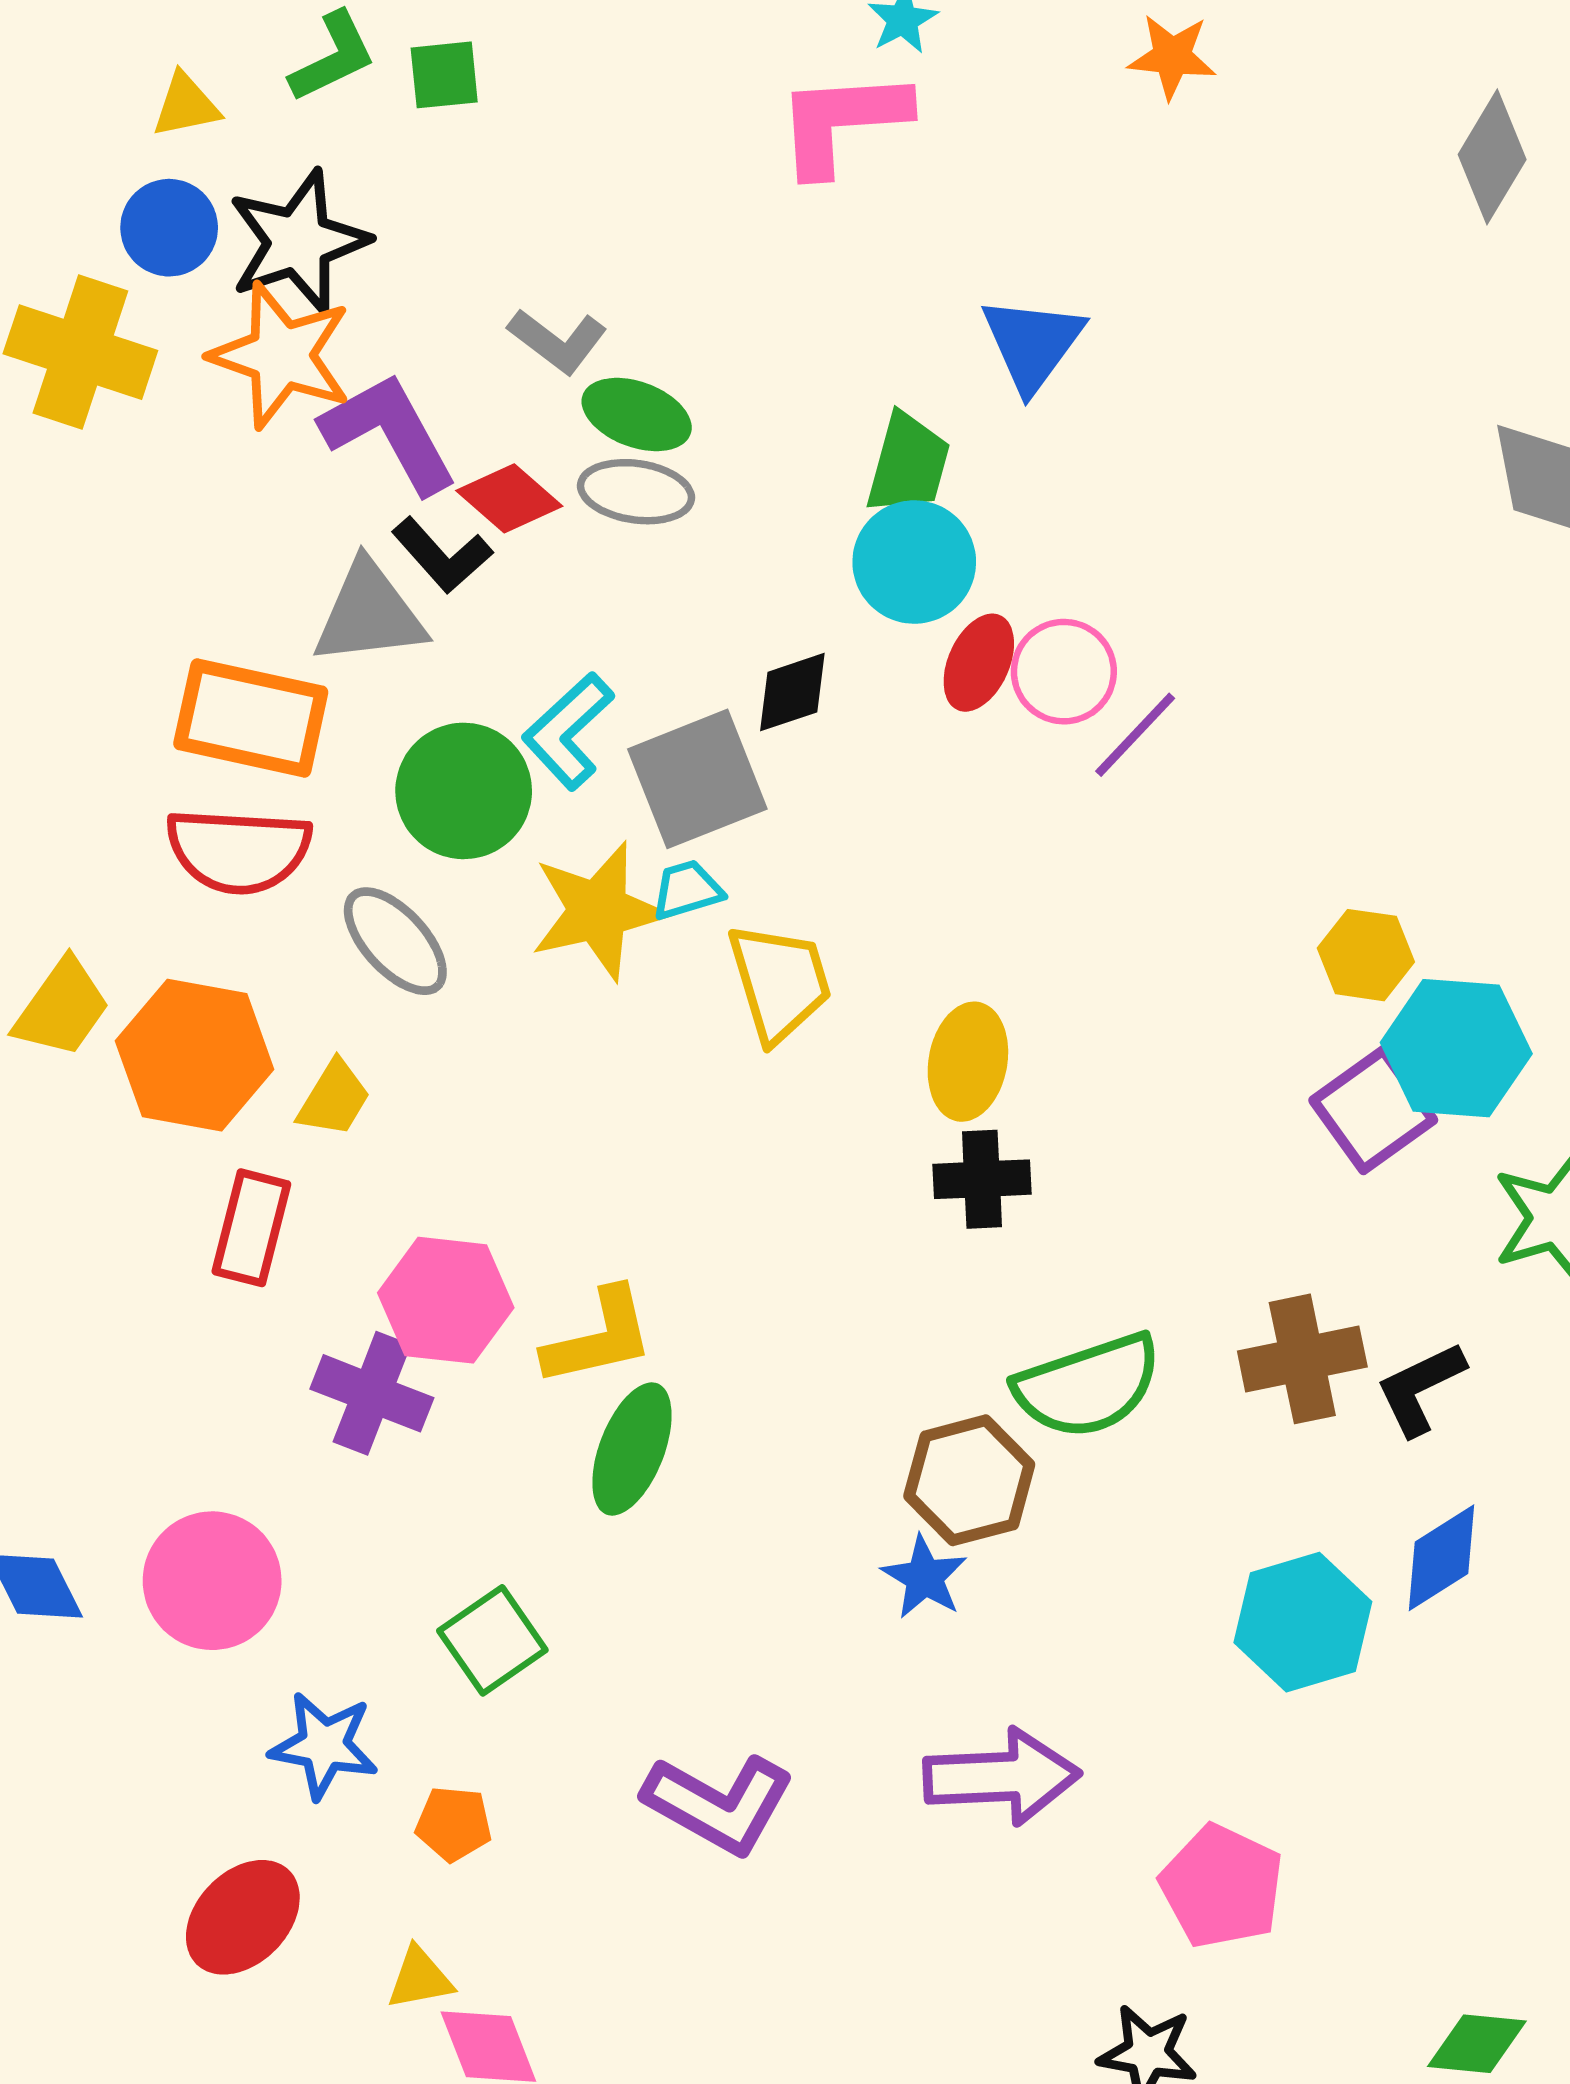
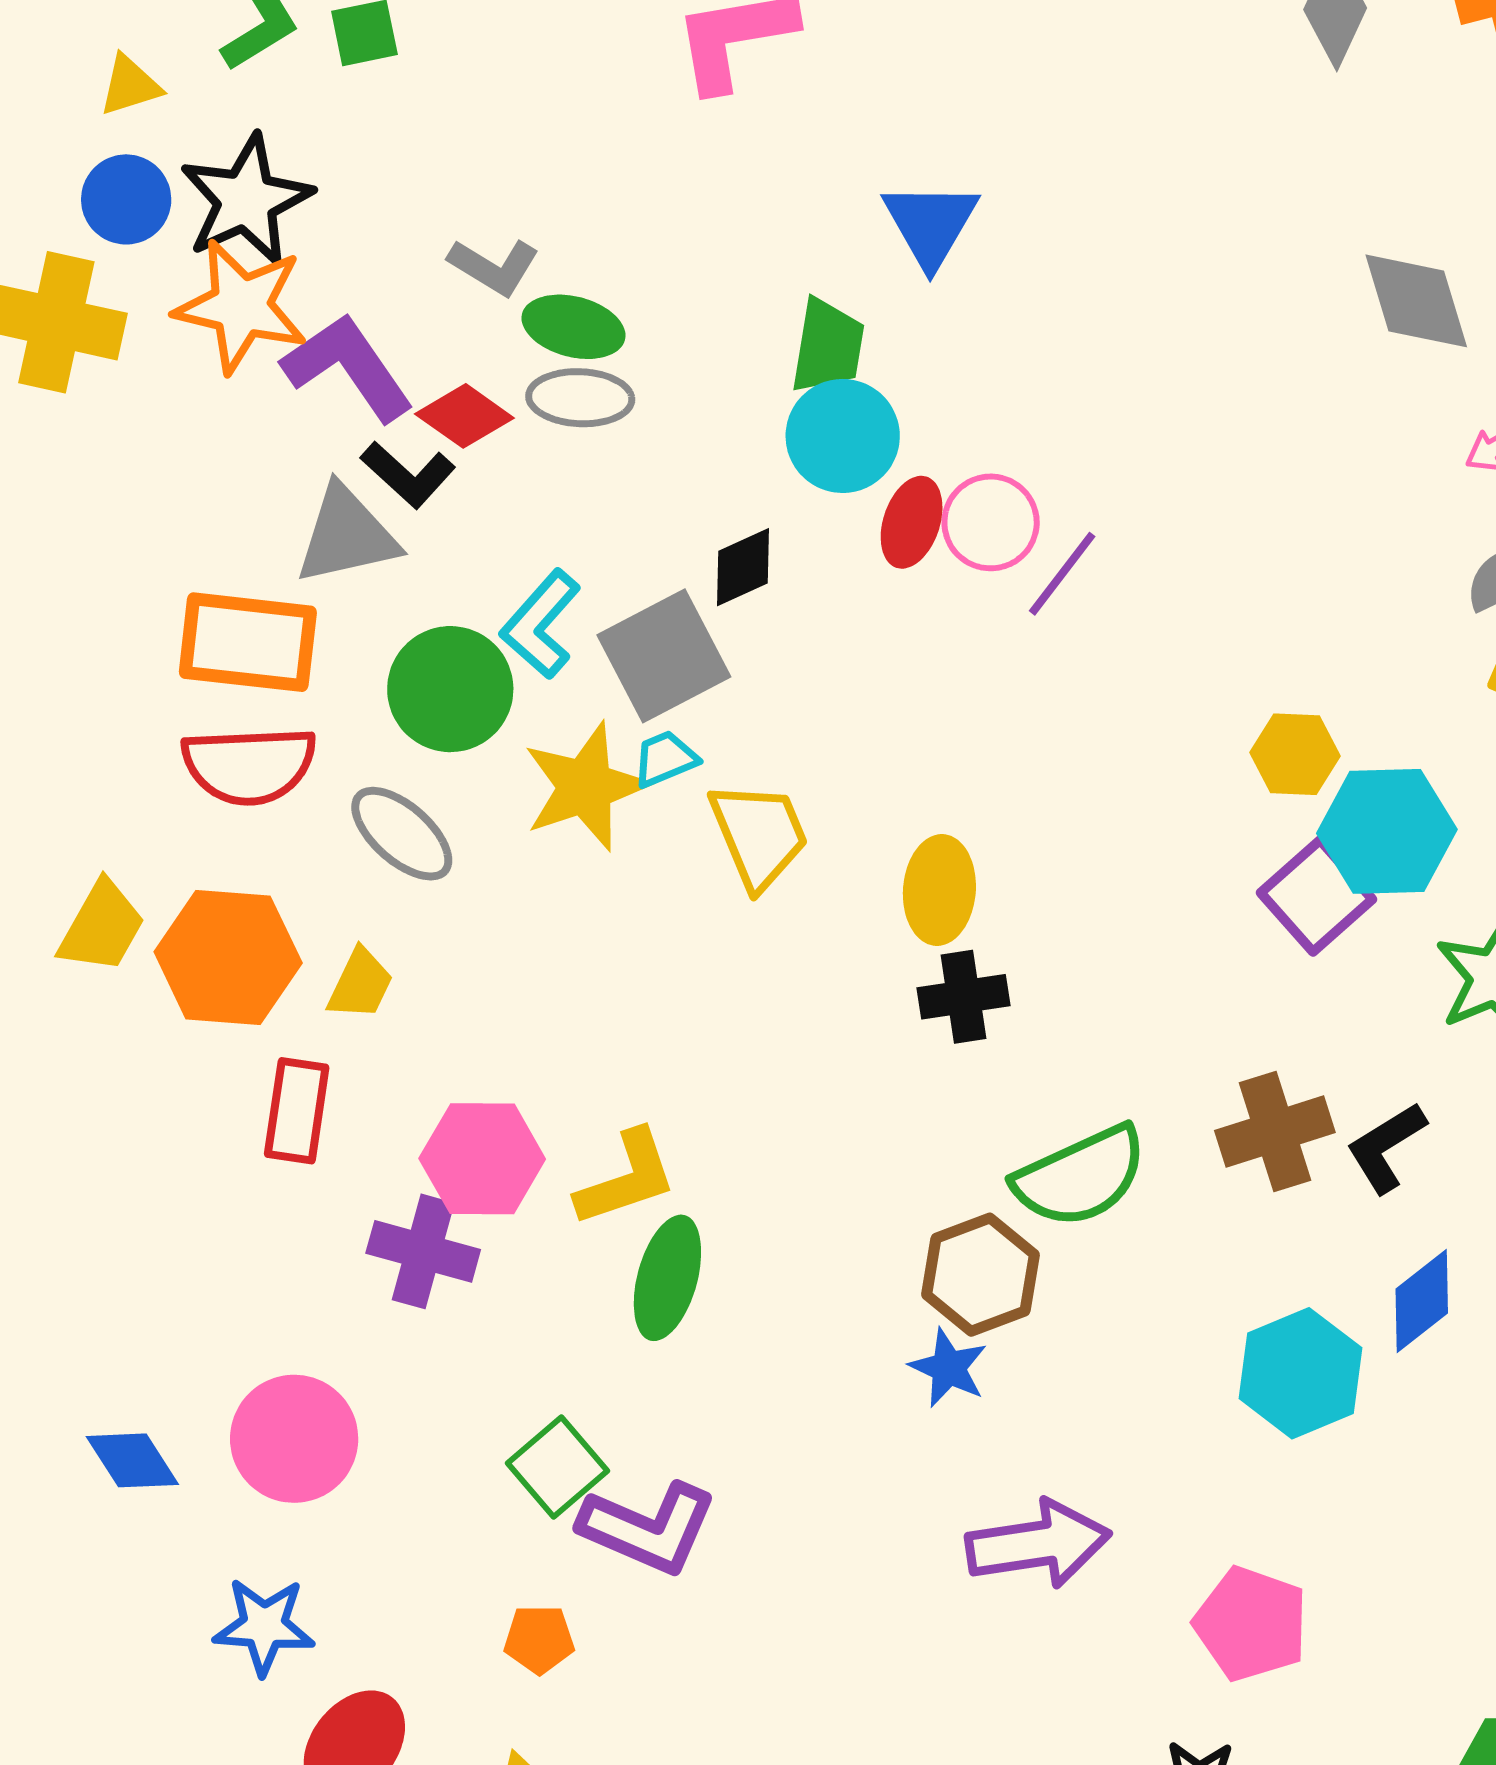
blue star: (324, 1745) -> (264, 1626), moved
purple L-shape: (719, 1804) -> (648, 1528), moved

